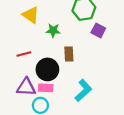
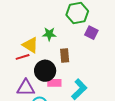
yellow triangle: (31, 15) -> (30, 45), moved
pink rectangle: (46, 88) -> (54, 83), moved

